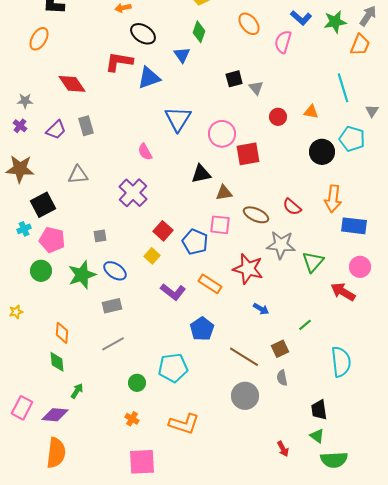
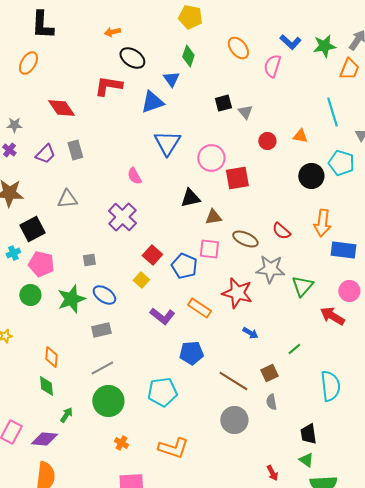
blue triangle: (149, 78) -> (152, 102), moved
blue pentagon: (202, 329) -> (191, 353), turned 30
green circle: (137, 383) -> (108, 401), moved, size x1.8

